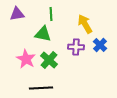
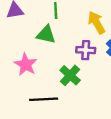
green cross: (49, 60) -> (70, 75), moved

